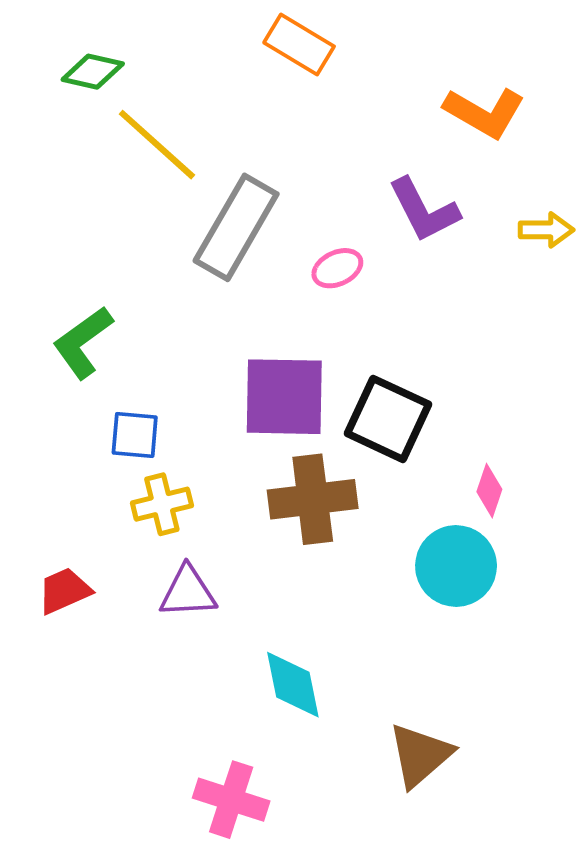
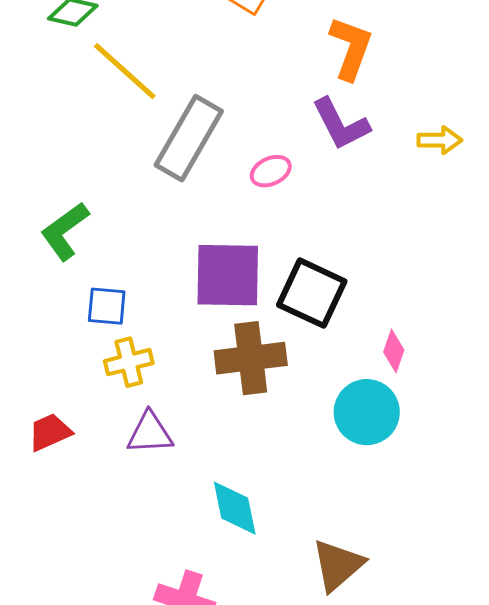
orange L-shape: (484, 112) -> (351, 48), moved, turned -100

